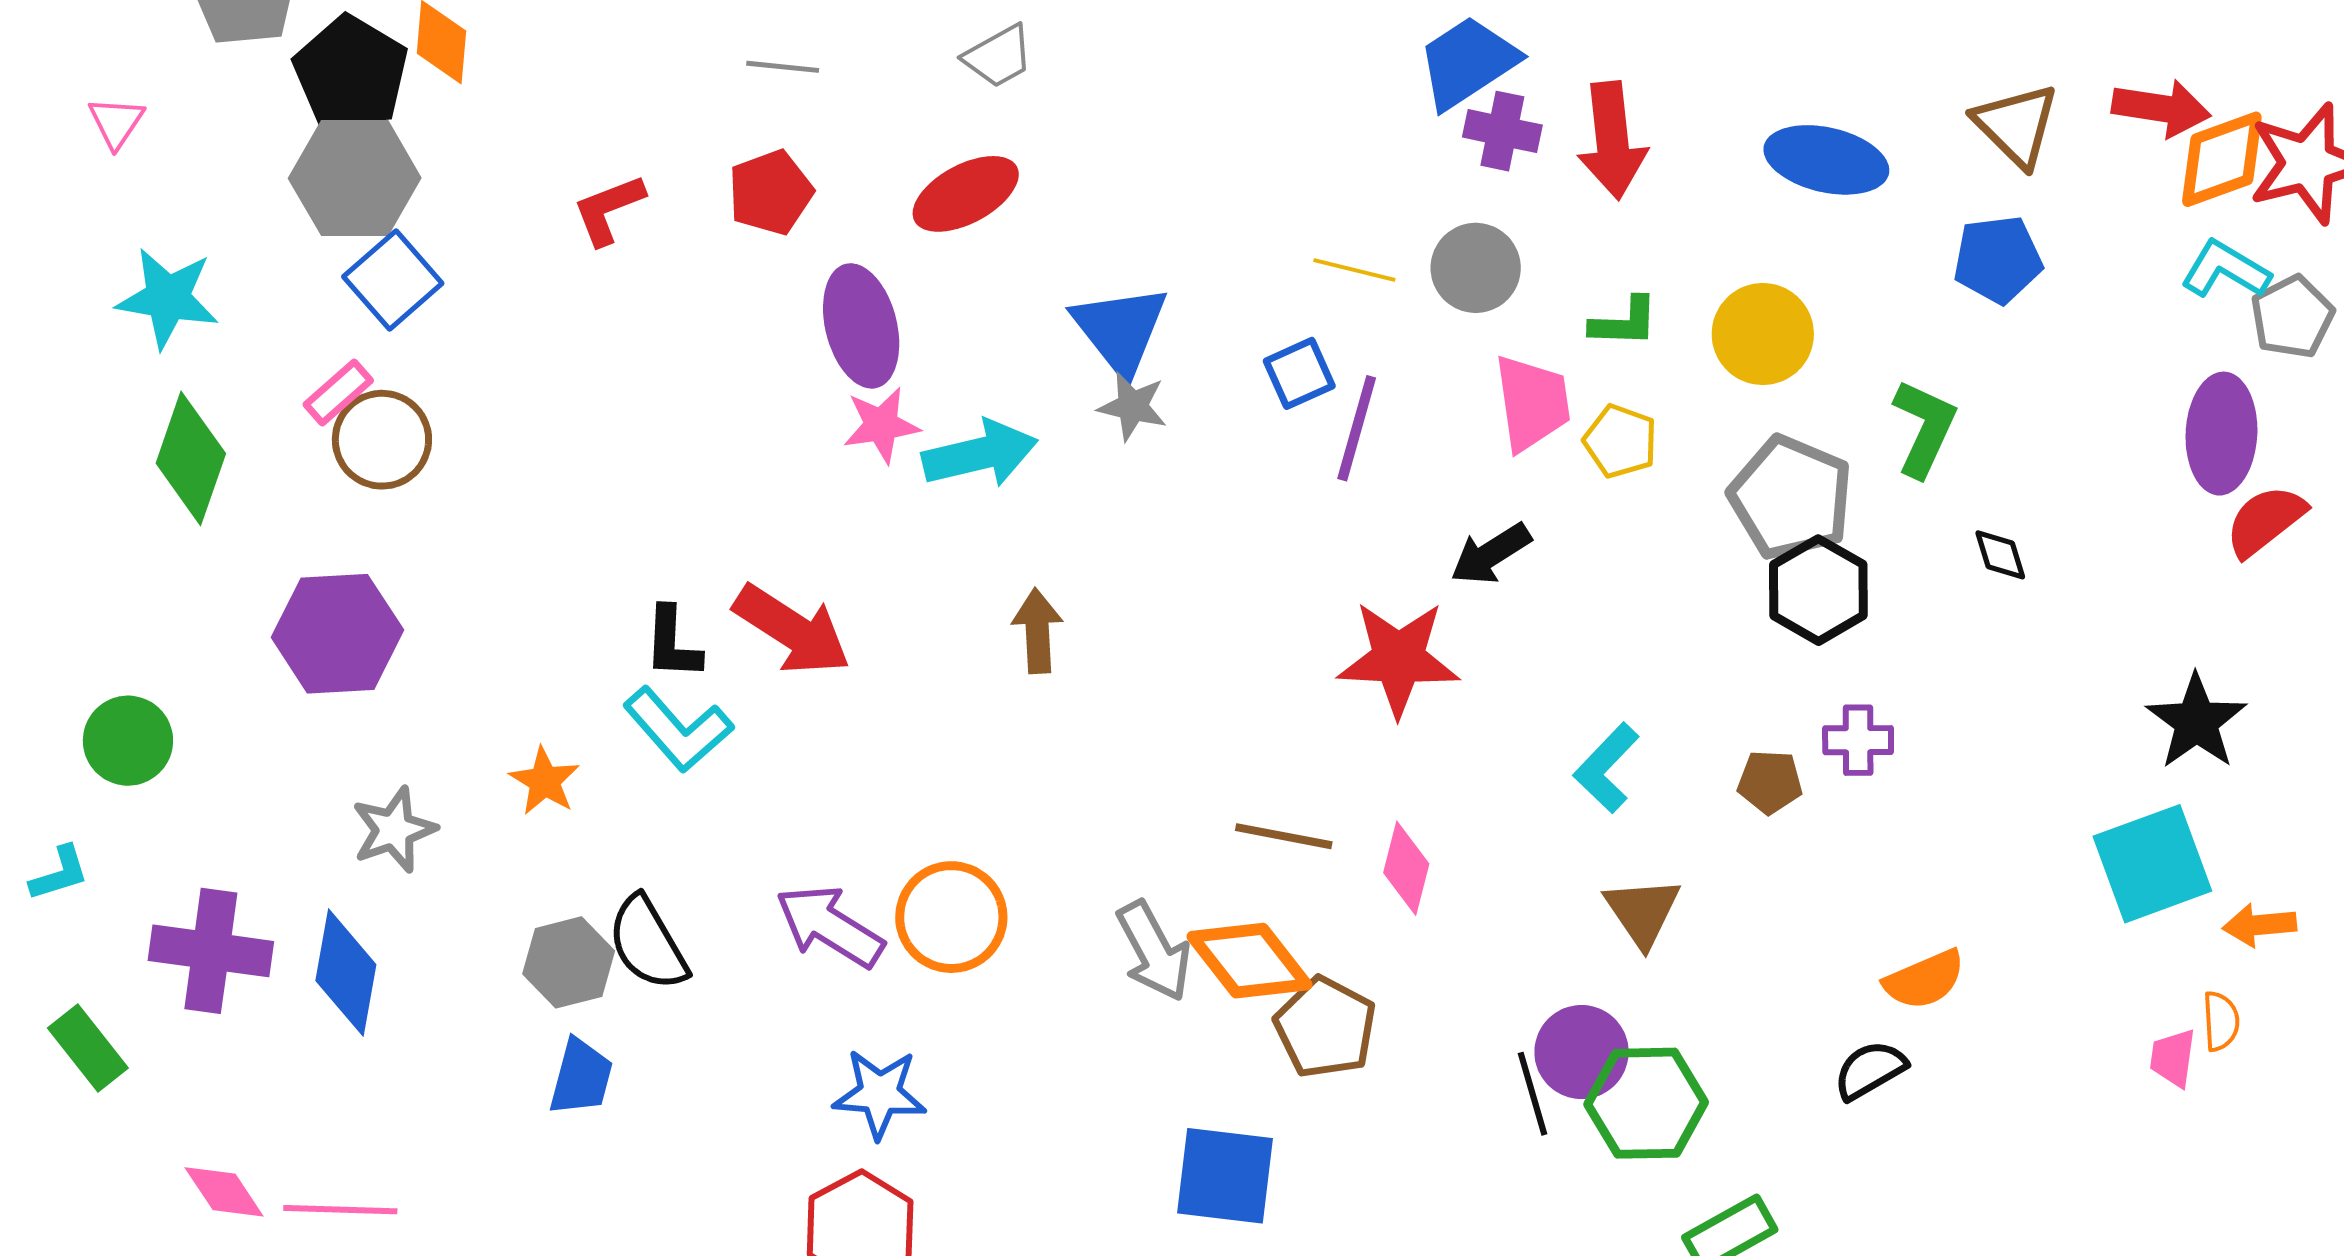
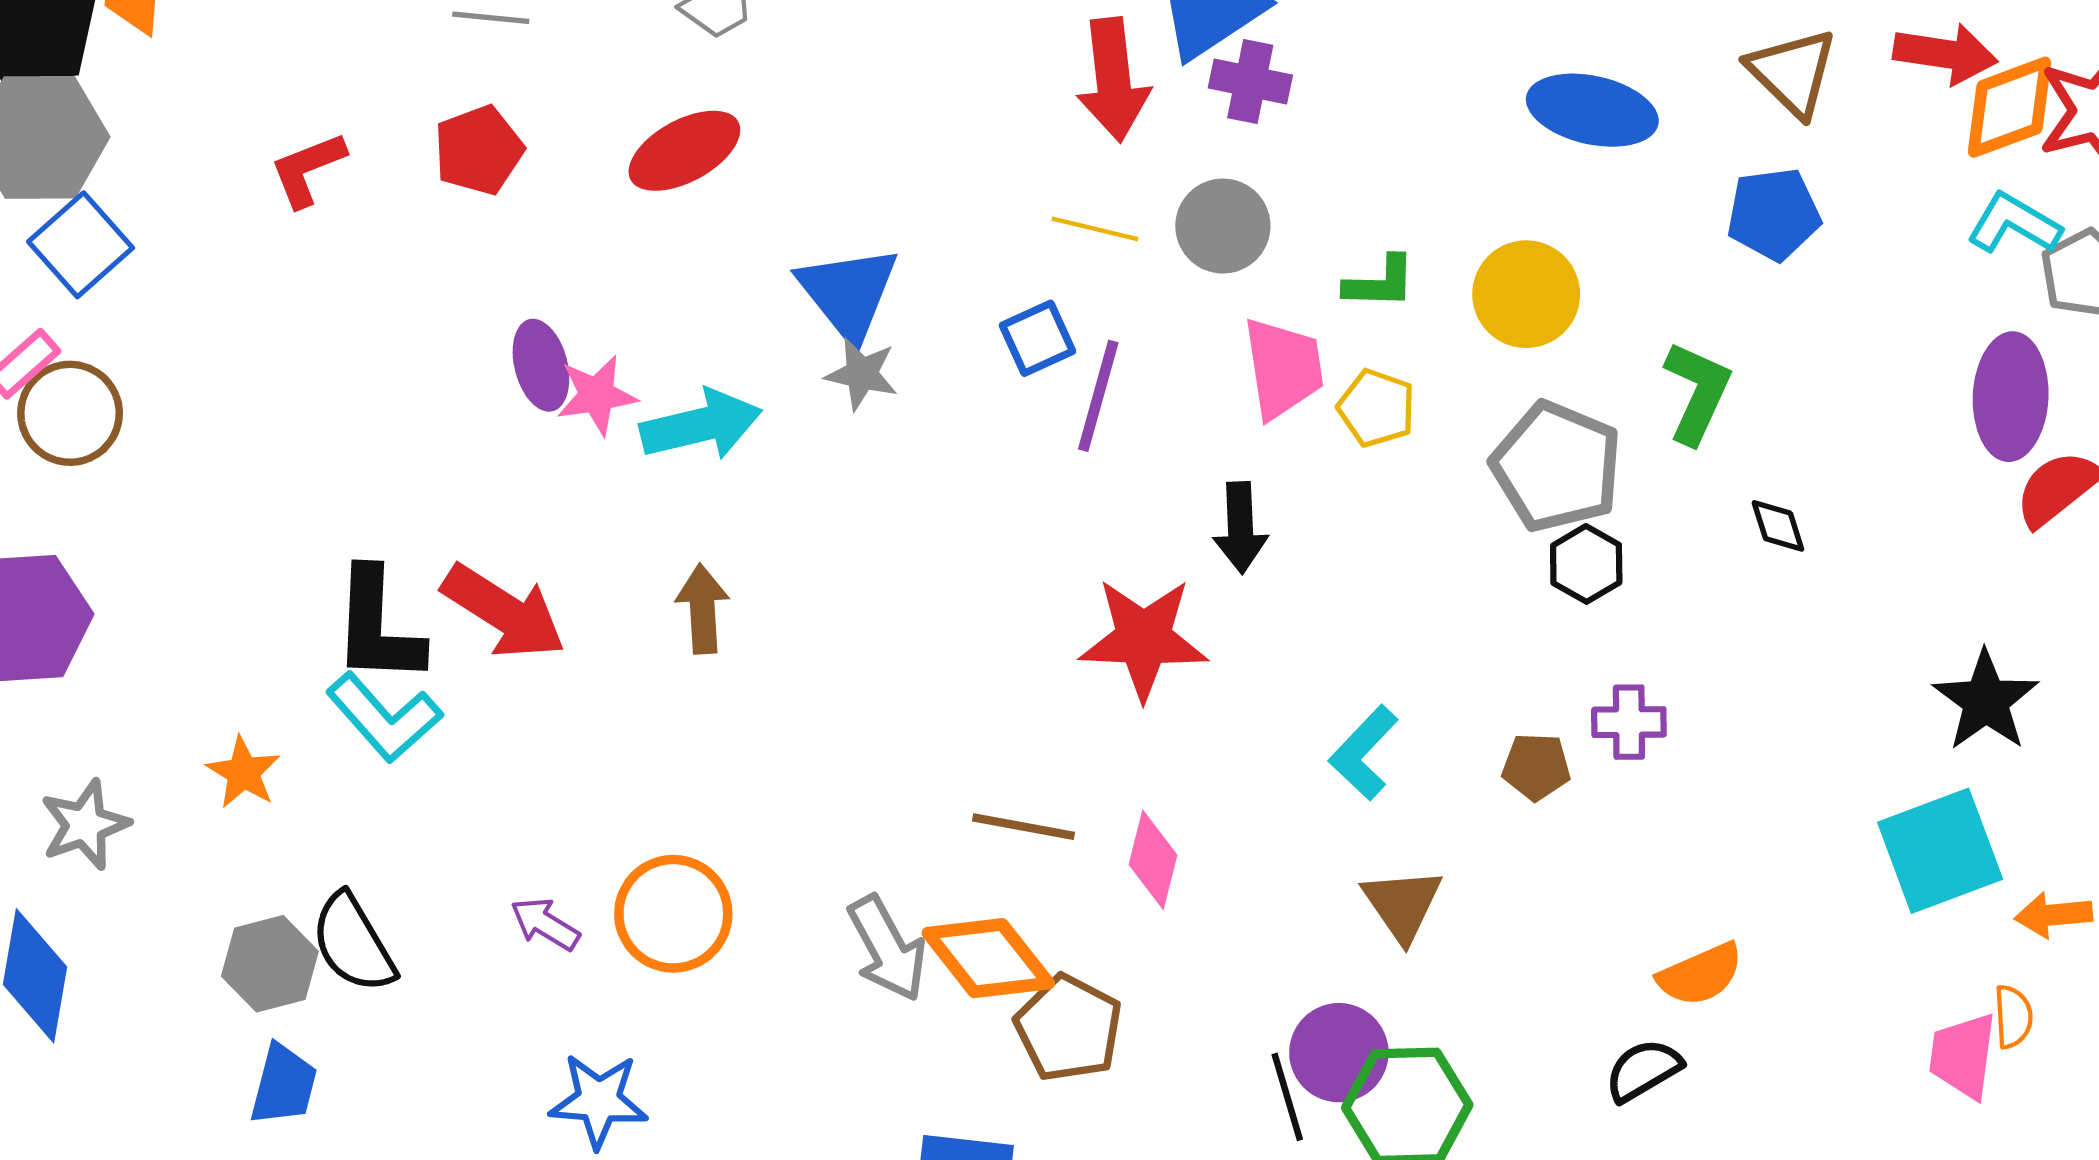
red arrow: (1612, 140) -> (1113, 80), moved
purple ellipse: (861, 326) -> (541, 365), moved, size x0.7
black arrow: (1491, 554) -> (1240, 528), turned -60
black hexagon: (1818, 590) -> (1586, 564), size x0.7
brown arrow: (1037, 631) -> (702, 609), moved
black L-shape: (672, 643) -> (378, 626), size x1.5
purple arrow: (830, 926) -> (545, 924), size x0.6
pink trapezoid: (2173, 1058) -> (1963, 1056), size x1.4

